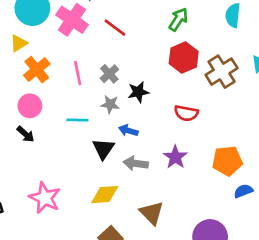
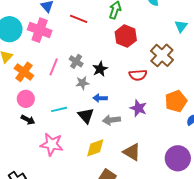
red line: (115, 28) -> (79, 19), moved
brown cross: (222, 72) -> (162, 55), moved
pink line: (78, 73) -> (54, 67), turned 48
cyan line: (77, 120) -> (59, 109), moved
pink star: (45, 198) -> (52, 144), moved

